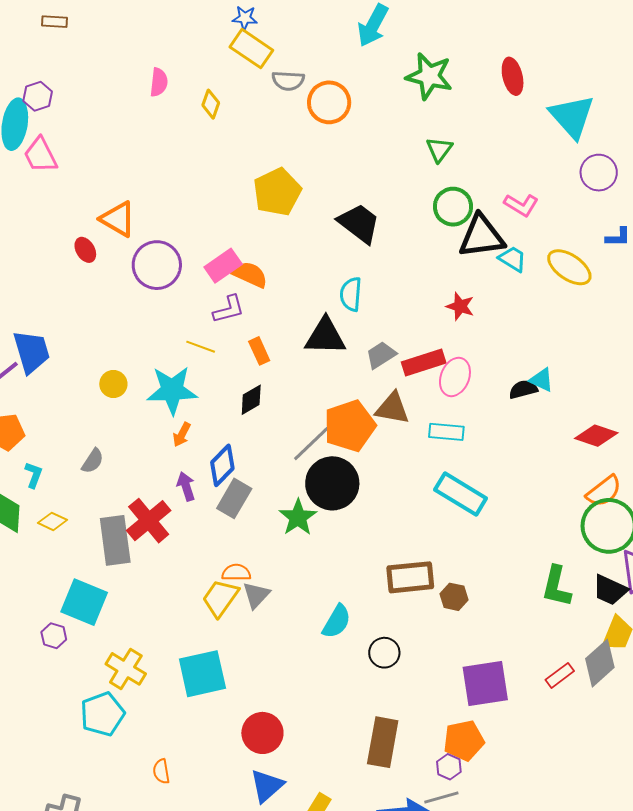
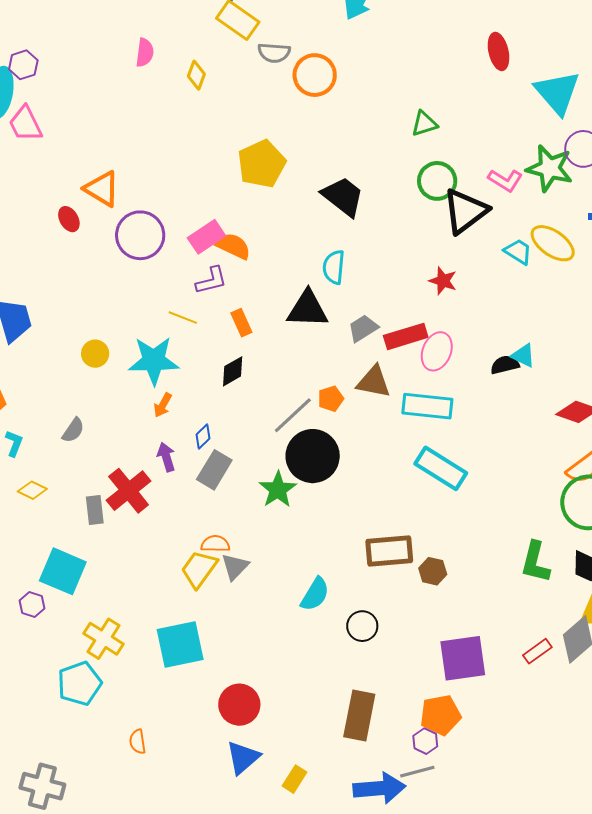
green star: (429, 76) -> (550, 168), moved
green triangle: (439, 150) -> (424, 124), turned 36
black triangle: (482, 236) -> (465, 211), turned -30
cyan trapezoid: (512, 259) -> (518, 252), moved
orange pentagon: (350, 426) -> (331, 399), size x0.5
cyan rectangle: (446, 432) -> (427, 406), size x1.4
blue diamond: (222, 465) -> (203, 436), size x0.6
gray rectangle: (115, 540) -> (95, 510), size x0.6

